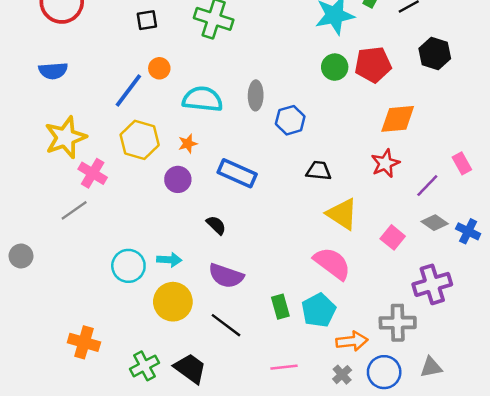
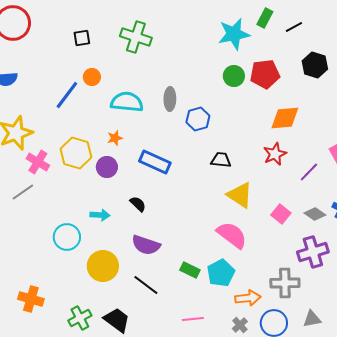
yellow hexagon: (140, 140) -> (76, 153), moved
gray diamond: (435, 223) -> (315, 214), moved
cyan arrow: (169, 260) -> (100, 215), moved
green rectangle: (280, 307) -> (190, 270), turned -48

